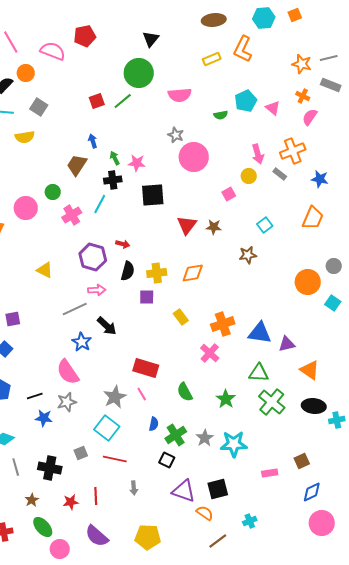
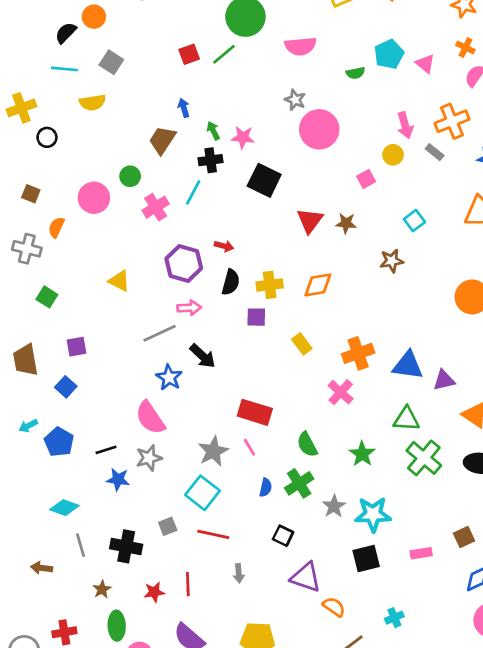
black square: (153, 195) -> (264, 180), turned 30
green cross: (176, 435) -> (299, 483), moved
black square: (218, 489) -> (366, 559), moved
green ellipse: (43, 527) -> (117, 626), turned 40

